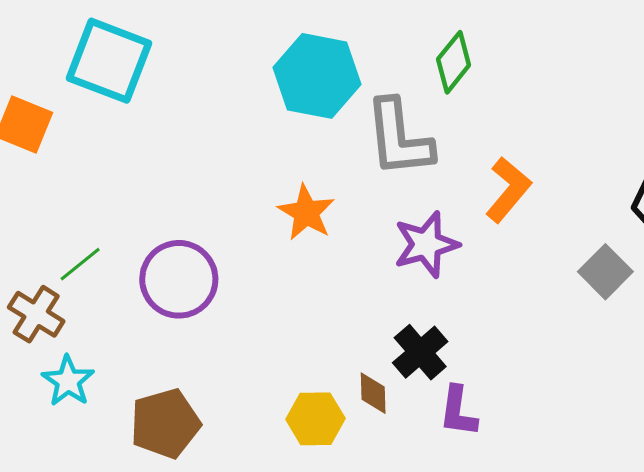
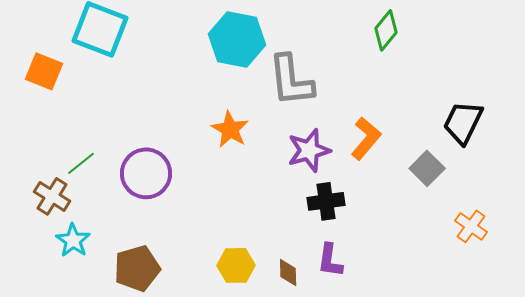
green diamond: (454, 62) -> (386, 30), moved
orange L-shape: (508, 190) -> (366, 138), moved
black cross: (420, 352) -> (326, 201), moved, turned 33
brown diamond: (373, 393) -> (288, 272), moved

